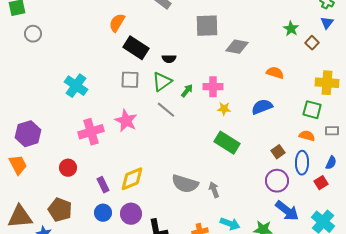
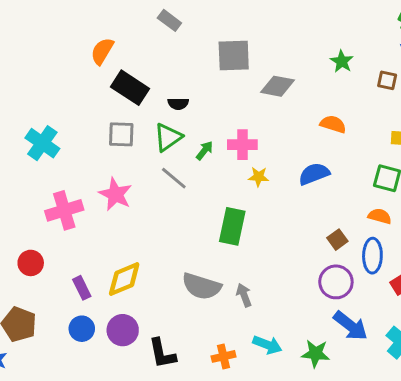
green star: (291, 29) -> (342, 61), moved
brown square: (312, 43) -> (387, 80), turned -32
green rectangle: (227, 143) -> (232, 226), moved, turned 70

